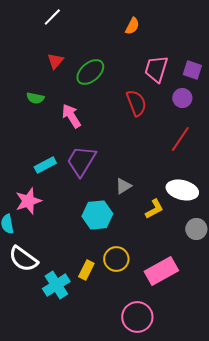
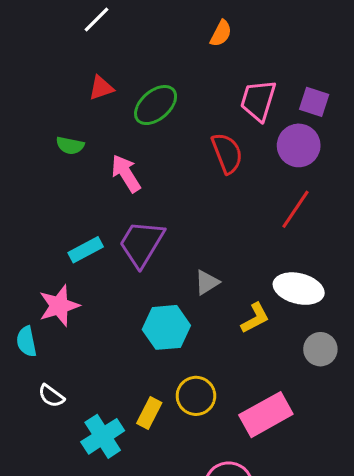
red triangle: (55, 61) -> (101, 88), turned 30
purple circle: (182, 98) -> (299, 145), size x1.4
white semicircle: (23, 259) -> (51, 396), size x0.6

